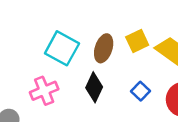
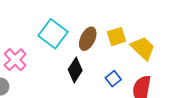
pink cross: (44, 91) -> (15, 60), moved, turned -30

